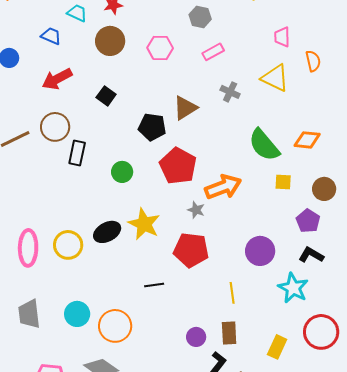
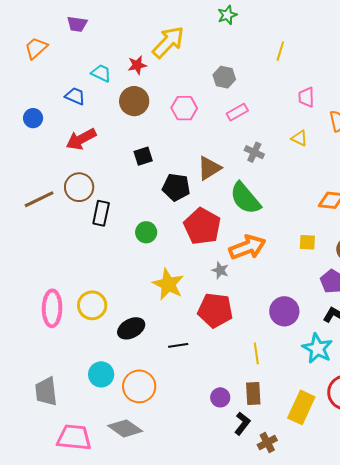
yellow triangle: (275, 78) -> (299, 138), size x0.6
black square: (106, 96) -> (143, 156), moved, turned 36
green semicircle: (264, 145) -> (245, 198), moved
black ellipse: (107, 232) -> (131, 328), moved
gray trapezoid: (29, 314) -> (46, 391), moved
yellow rectangle: (277, 347) -> (301, 407), size x1.4

